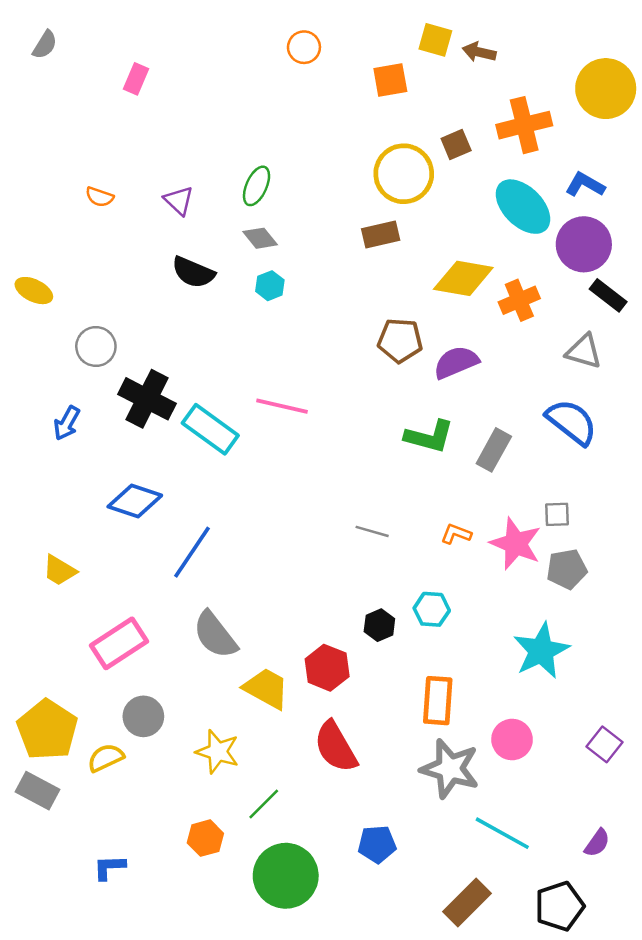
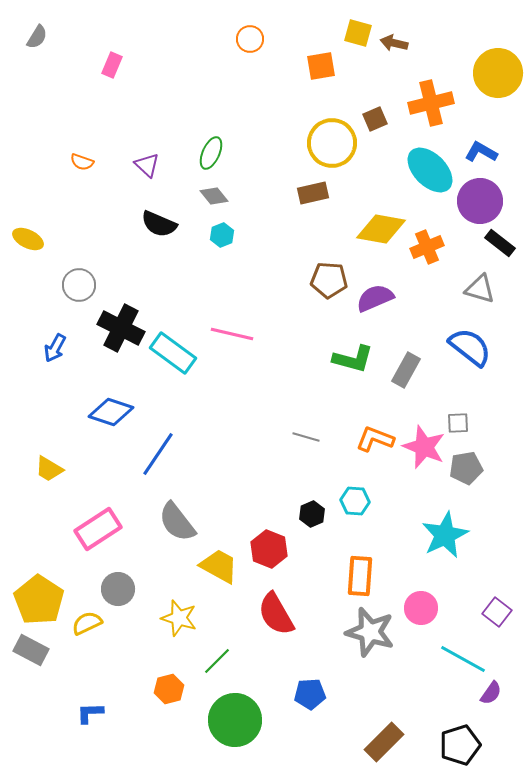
orange L-shape: (456, 534) -> (375, 439), size x1.5
cyan line: (502, 833) -> (463, 659), moved

